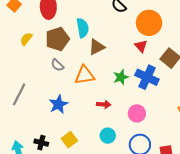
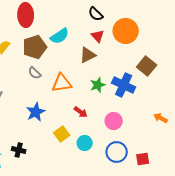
cyan semicircle: (83, 28) -> (60, 36), turned 66
red triangle: (141, 46) -> (98, 36), moved
brown triangle: (97, 47) -> (88, 55), moved
red arrow: (104, 104) -> (81, 112), turned 32
yellow square: (69, 140) -> (62, 134), moved

